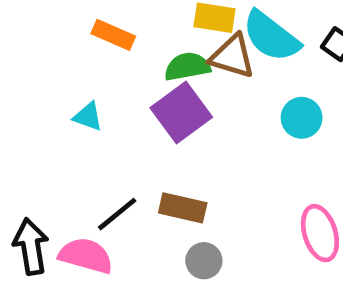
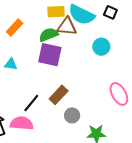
orange rectangle: (113, 35) -> (15, 28), turned -60
purple square: (181, 113) -> (50, 55), turned -30
brown rectangle: (183, 208) -> (59, 95), turned -48

